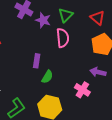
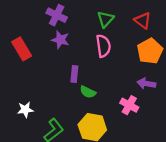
purple star: (43, 20) -> (60, 40), moved
green semicircle: (47, 77) -> (88, 92), turned 88

